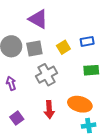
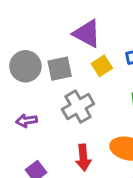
purple triangle: (38, 19) -> (87, 34), moved
purple arrow: (11, 83) -> (27, 121), turned -80

